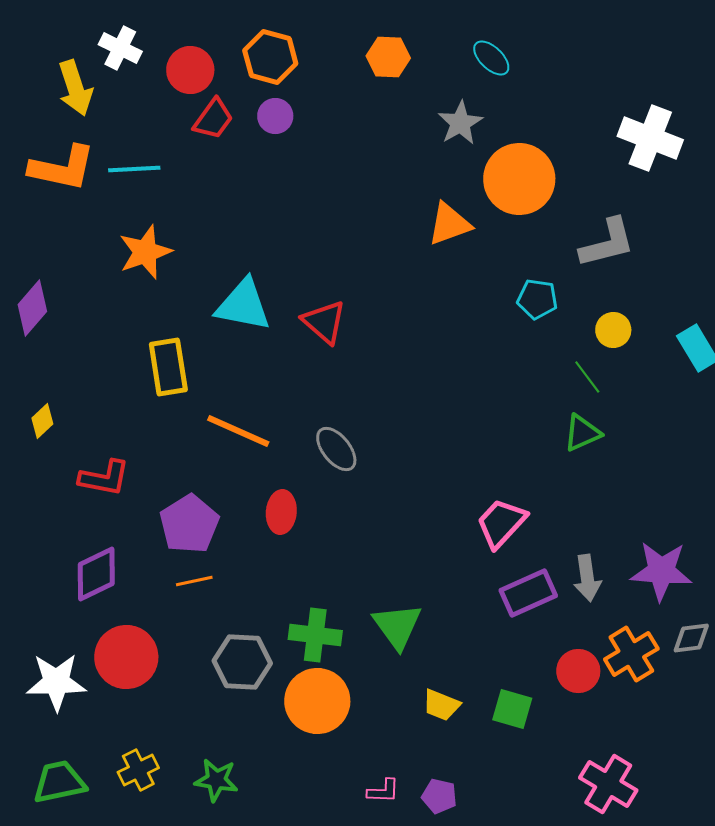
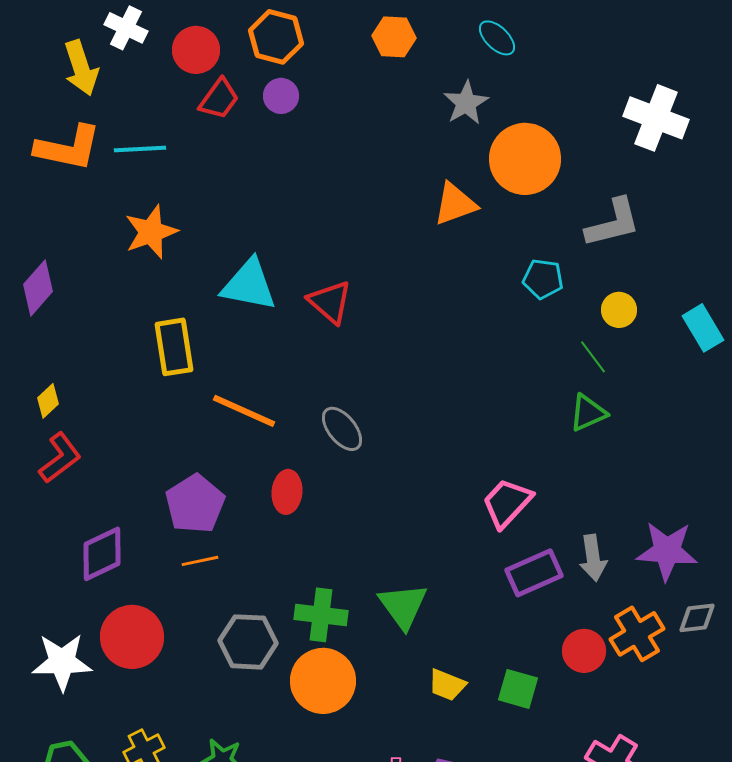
red L-shape: (104, 478) -> (60, 458), moved, turned -48

